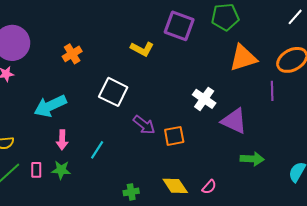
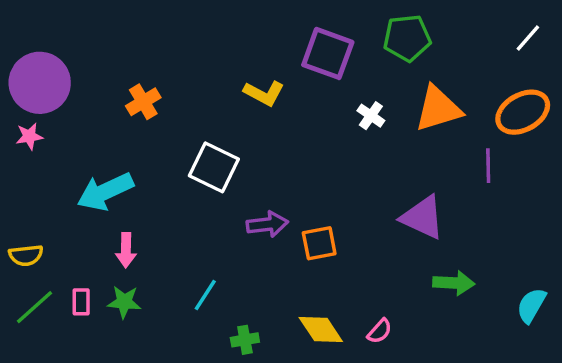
white cross: (204, 99) -> (371, 116), moved, size x0.7
purple arrow: (144, 125) -> (267, 224), turned -45
cyan line: (97, 150) -> (205, 295), moved

